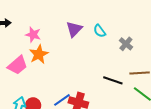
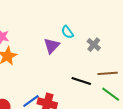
purple triangle: (74, 29) -> (52, 46), moved

